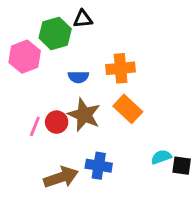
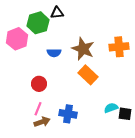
orange cross: (121, 68) -> (119, 47), moved
brown star: (84, 115) -> (83, 49), moved
pink line: (35, 126) -> (38, 109), moved
brown arrow: (61, 177) -> (42, 122), size x0.7

